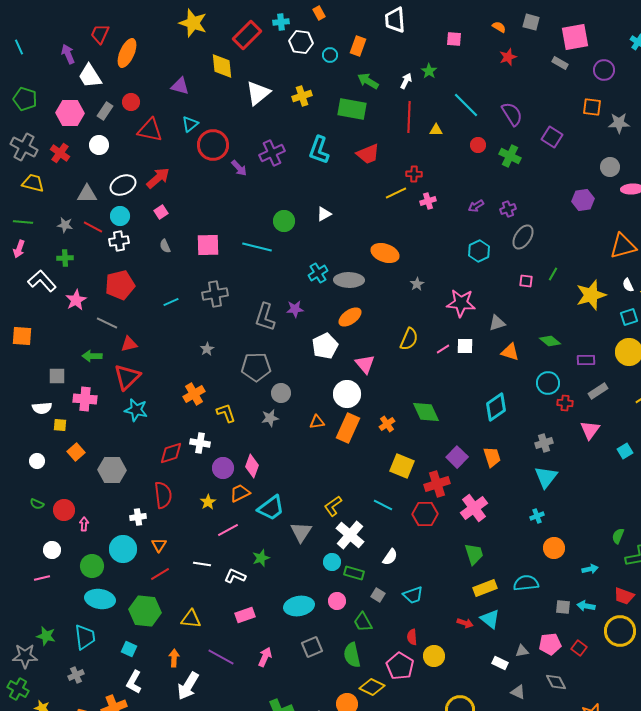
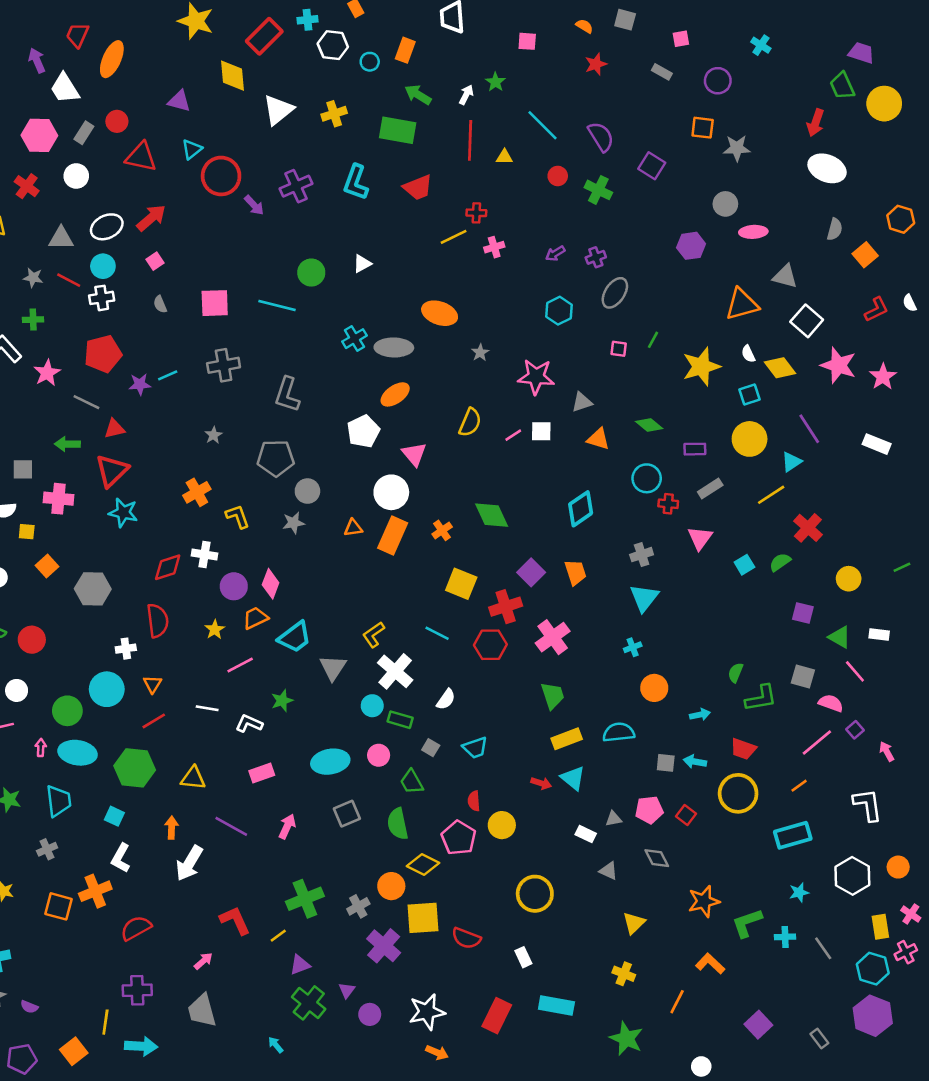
pink square: (575, 37) -> (681, 39), size x0.5
purple star: (295, 309) -> (140, 384), moved
pink arrow: (84, 524) -> (41, 748), moved

